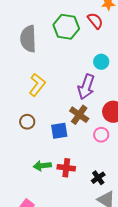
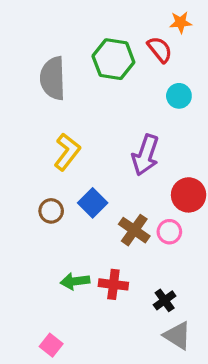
cyan circle: (101, 62) -> (179, 96), moved
brown cross: (79, 115) -> (134, 230), moved
blue square: (59, 131) -> (93, 203), moved, turned -36

